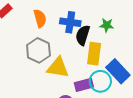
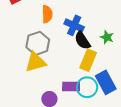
black semicircle: (83, 35) -> (82, 40), turned -66
yellow triangle: (58, 68) -> (36, 62), moved, turned -40

